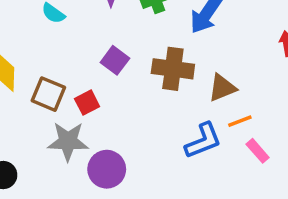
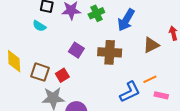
brown triangle: (222, 88) -> (151, 45), moved
pink rectangle: (258, 151) -> (161, 95), turned -32

